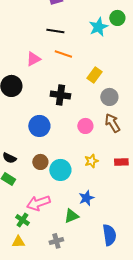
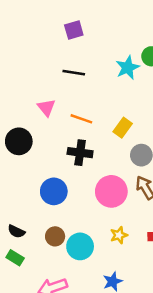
orange line: (63, 54) -> (81, 119), moved
pink triangle: (33, 59) -> (46, 108), turned -42
pink circle: (85, 126) -> (111, 191), size x1.6

